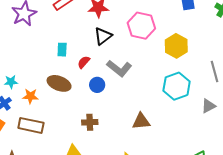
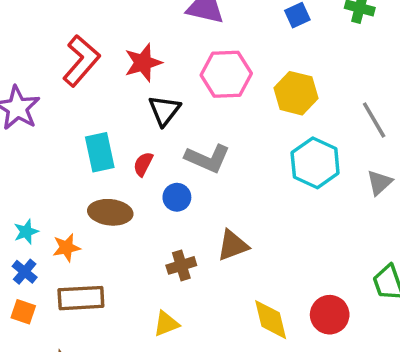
cyan rectangle: (62, 50) -> (100, 152), size x1.5
brown triangle: (141, 121) -> (233, 245), moved

